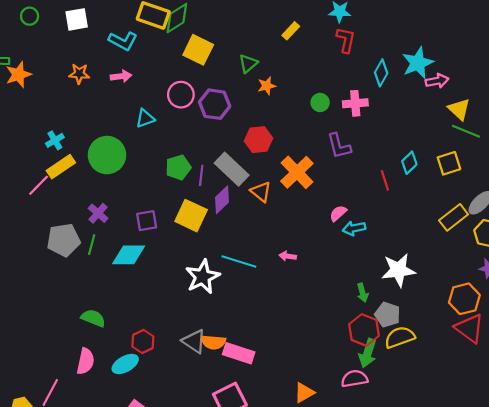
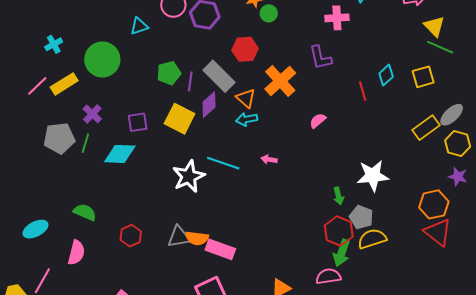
green circle: (320, 102) -> (269, 13), moved
yellow rectangle: (61, 167) -> (64, 84), moved
cyan arrow: (354, 228) -> (247, 119), moved
gray triangle: (194, 341) -> (179, 237), turned -45
cyan ellipse: (125, 364) -> (35, 229), moved

